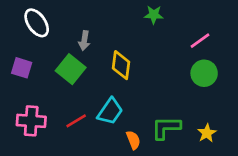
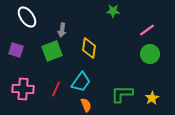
green square: (71, 69) -> (52, 51), turned 30
red line: (76, 121) -> (56, 89), turned -35
orange semicircle: (133, 140) -> (86, 105), moved

